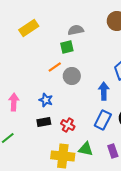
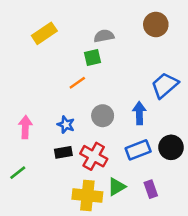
gray circle: (72, 76) -> (103, 116), moved
blue rectangle: (103, 120) -> (138, 150), turned 42
red cross: (68, 125) -> (94, 156), size x1.5
green triangle: (86, 149) -> (117, 187), turned -42

